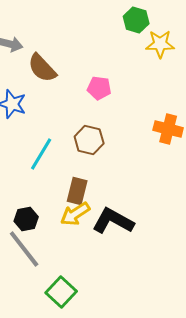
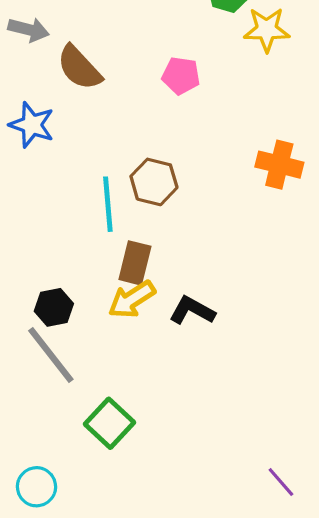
pink pentagon: (99, 88) -> (181, 76), moved
cyan line: (41, 154) -> (108, 204), moved, turned -36
black L-shape: (113, 221) -> (192, 311), size x0.7

